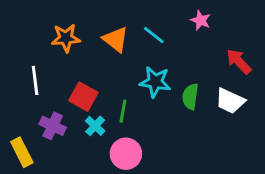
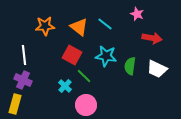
red arrow: (239, 61) -> (152, 38), moved, turned 144
red square: (83, 97) -> (72, 55), moved
green line: (123, 111) -> (84, 76), turned -56
purple cross: (53, 126) -> (23, 80), moved
yellow rectangle: (22, 152) -> (15, 104), turned 42

